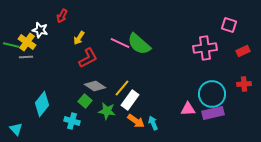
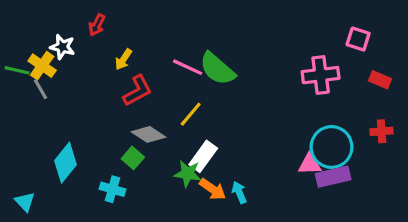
red rectangle: (243, 51) -> (380, 80), turned 48
gray line: (26, 57) -> (41, 89), turned 64
yellow line: (122, 88) -> (191, 114), moved
pink triangle: (188, 109) -> (310, 164), moved
green star: (107, 111) -> (188, 174), moved

